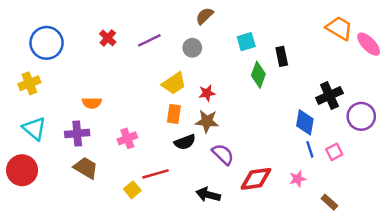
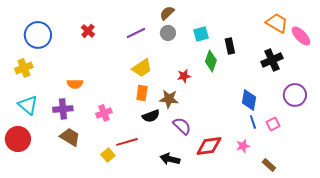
purple line: (149, 40) -> (136, 33), moved
gray circle: (192, 48) -> (168, 33), moved
red star: (207, 93) -> (184, 76), moved
black cross: (329, 96) -> (272, 60), moved

